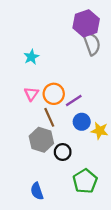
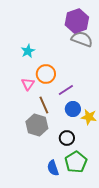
gray semicircle: (92, 43) -> (82, 39), turned -50
orange circle: (54, 94) -> (46, 74), moved
black circle: (63, 152) -> (67, 138), moved
blue semicircle: (37, 191) -> (53, 168), moved

